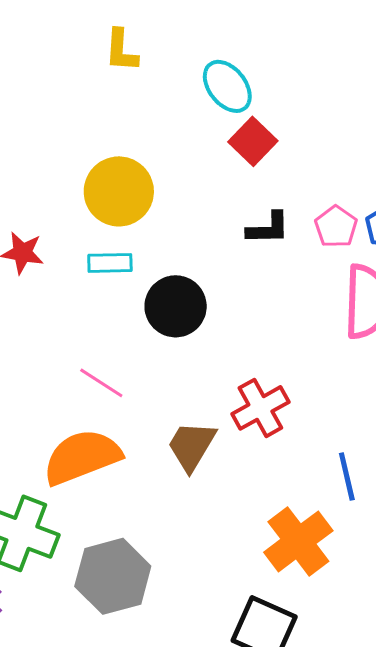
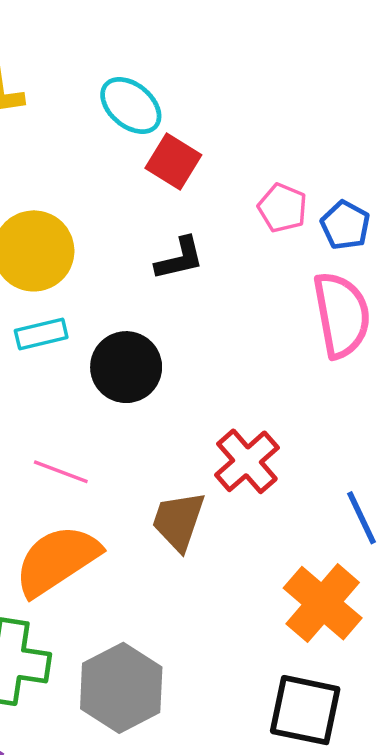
pink pentagon: (336, 227) -> (282, 208), moved
black L-shape: (268, 228) -> (179, 259), moved

